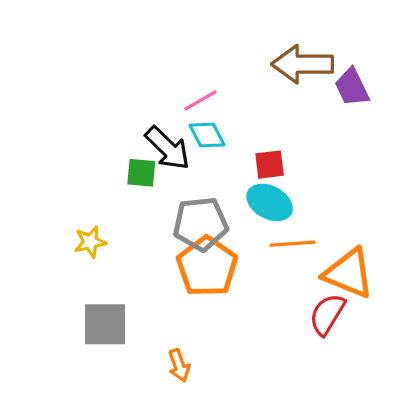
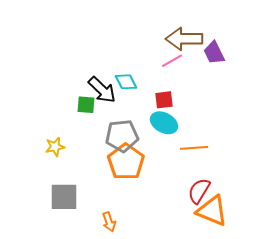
pink line: (200, 100) -> (172, 61), moved
orange line: (293, 244) -> (194, 148), moved
orange triangle: (349, 273) -> (212, 211), moved

